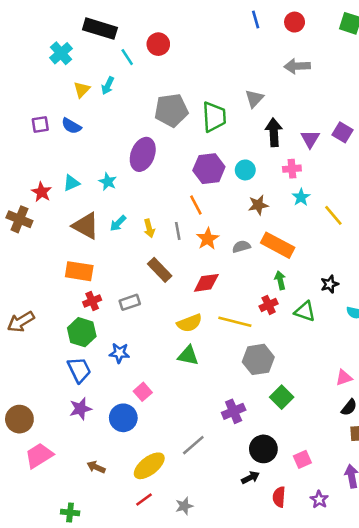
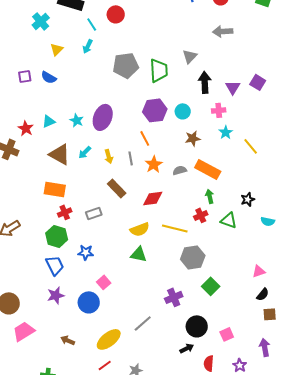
cyan arrow: (108, 86) -> (88, 46), moved
purple ellipse: (143, 154) -> (103, 117), moved

